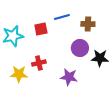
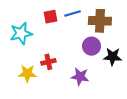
brown cross: (88, 24) -> (100, 21), size x1.5
red square: (41, 29) -> (50, 17), moved

